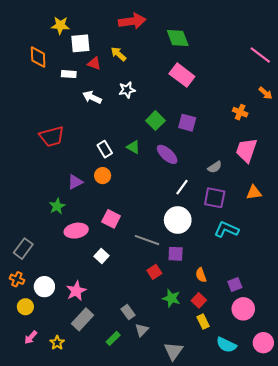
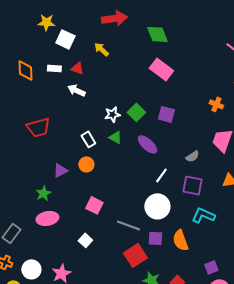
white square: (80, 43) -> (65, 39), turned 30
orange diamond: (38, 57) -> (25, 70), moved
red triangle: (94, 63) -> (77, 68), moved
white star: (127, 90) -> (112, 114), moved
pink ellipse: (76, 231) -> (47, 218), moved
red square: (154, 272) -> (135, 255), size x1.6
orange semicircle: (201, 275) -> (180, 240), moved, size x1.5

